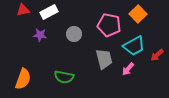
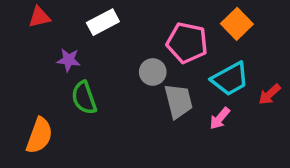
white rectangle: (49, 12) -> (103, 22), moved
gray circle: (74, 34) -> (153, 72), moved
green semicircle: (64, 77) -> (84, 98), moved, turned 60

